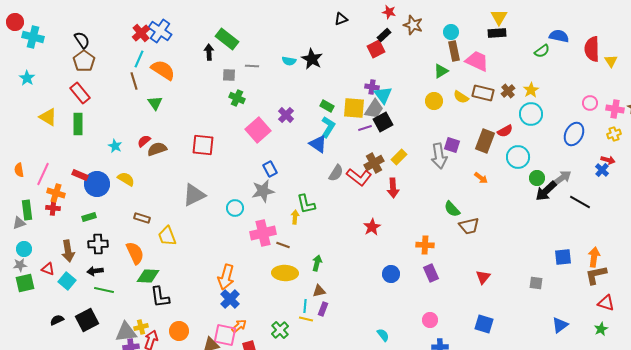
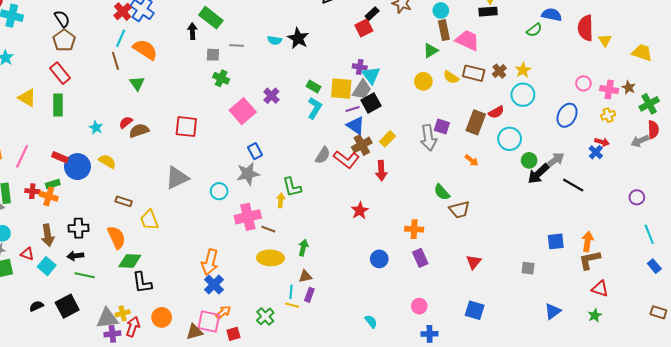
blue triangle: (318, 144) -> (356, 125), moved
orange cross: (56, 193) -> (49, 196), moved
green rectangle: (89, 217) -> (53, 184), moved

